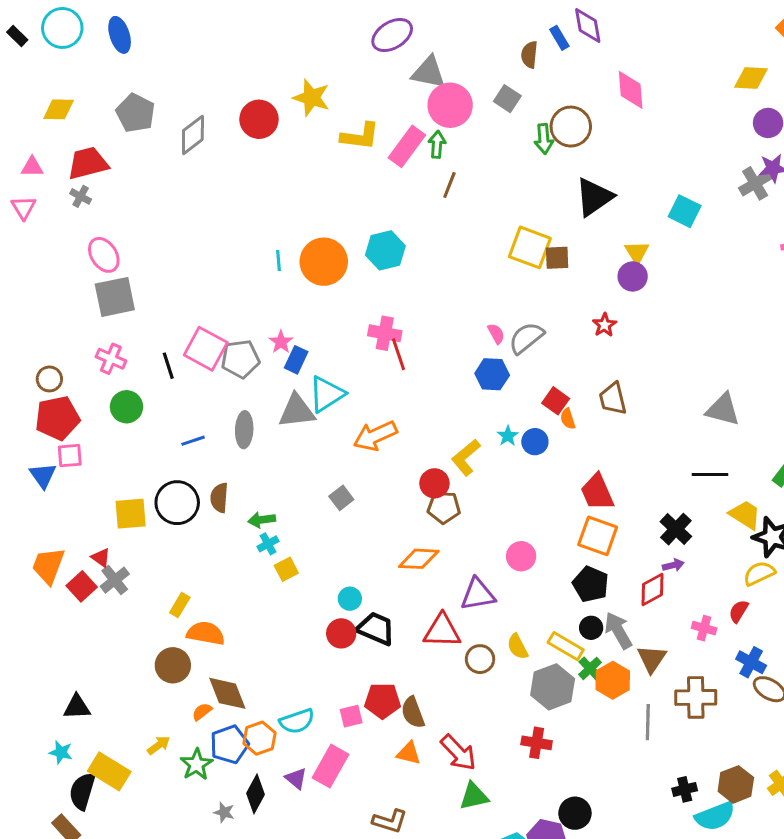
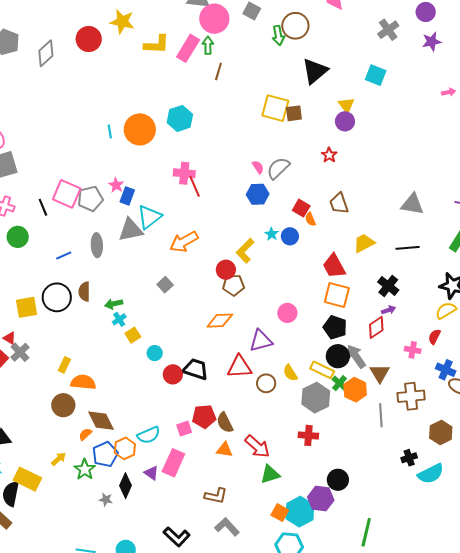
gray cross: (755, 183) -> (388, 30), moved
yellow trapezoid: (745, 515) -> (364, 243), moved, turned -55
cyan circle: (350, 599) -> (155, 353), moved
black circle: (591, 628) -> (338, 356), size x1.5
brown hexagon: (736, 784) -> (441, 433), moved

